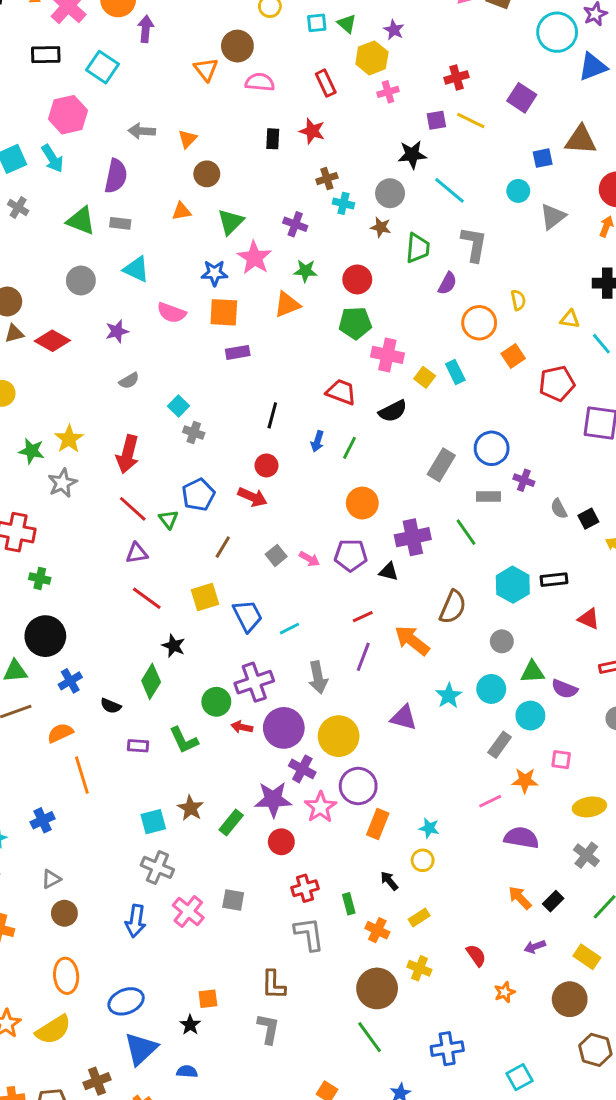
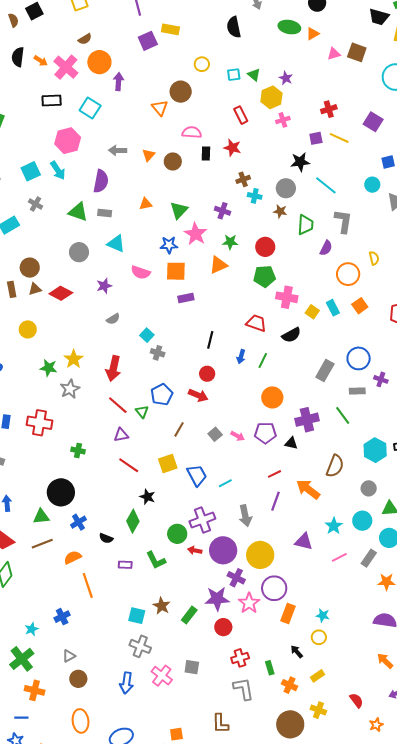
pink semicircle: (260, 82) -> (192, 132), moved
brown circle: (207, 174) -> (173, 161), moved
orange square: (513, 356) -> (360, 306), moved
green cross: (40, 578) -> (78, 450), moved
pink line: (490, 801) -> (339, 557), moved
cyan square: (153, 822) -> (137, 616), turned 30

